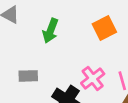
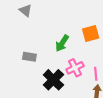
green arrow: (50, 31) -> (62, 43), moved

